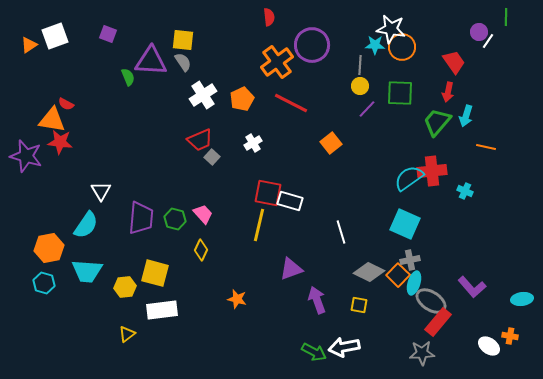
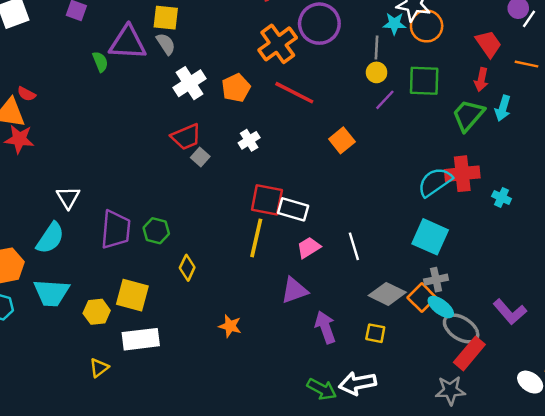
orange line: (486, 147) -> (527, 64), moved
pink trapezoid: (203, 214) -> (309, 247), moved, turned -80
cyan ellipse: (414, 283) -> (441, 307), turned -70

